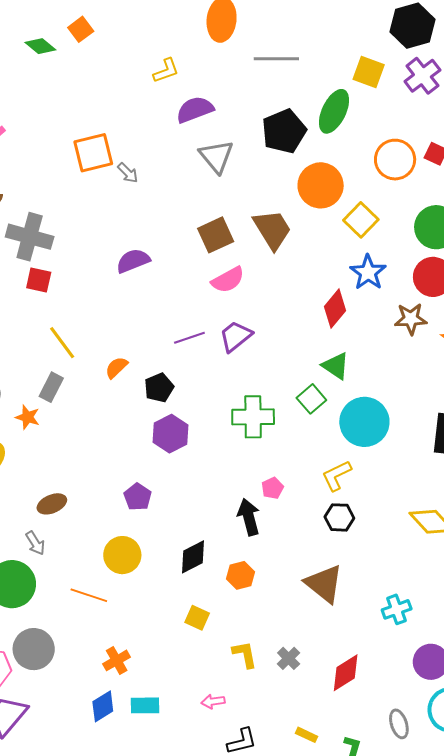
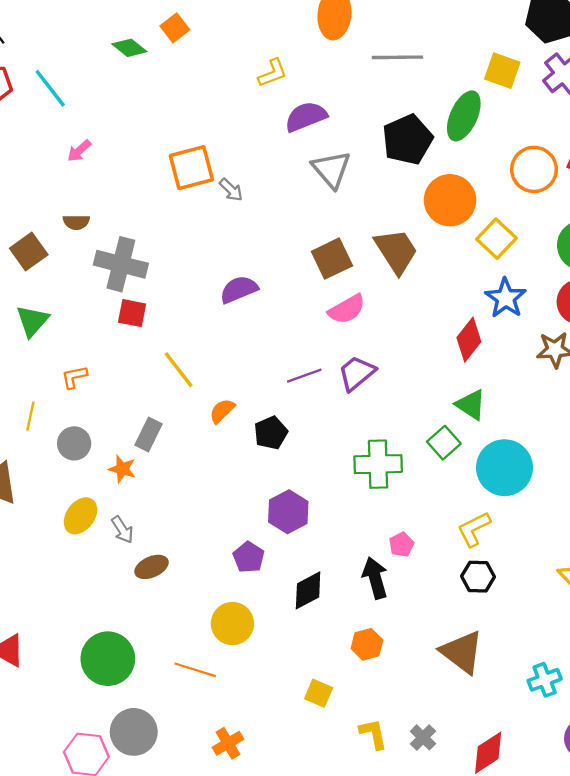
yellow line: (62, 343) -> (179, 370), moved
purple hexagon: (170, 434) -> (288, 512), moved
gray arrow: (35, 543) -> (122, 530), moved
black diamond: (193, 557) -> (308, 590), moved

